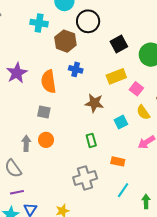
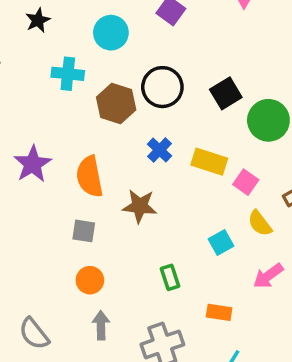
black circle: (88, 21) -> (162, 87), moved
black square: (119, 44) -> (226, 93), moved
blue cross: (76, 69) -> (160, 150), moved, turned 32
yellow rectangle: (116, 76) -> (209, 162), turned 42
brown star: (94, 103) -> (140, 206), moved
gray arrow: (26, 143) -> (101, 325), moved

